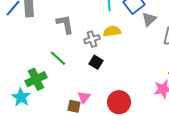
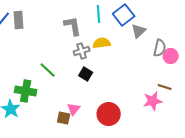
gray L-shape: (65, 24) -> (73, 26), moved
green cross: (36, 79) -> (26, 91), turned 35

